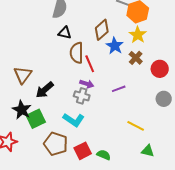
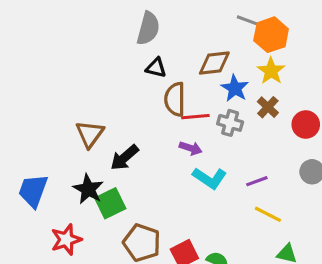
brown diamond: (102, 30) -> (214, 63), turned 35
red line: (90, 64) -> (195, 117), turned -72
purple line: (119, 89) -> (257, 181), moved
gray cross: (82, 96) -> (230, 123), moved
cyan L-shape: (74, 120) -> (210, 178), moved

